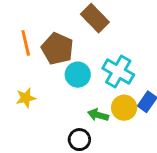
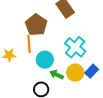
orange line: (26, 43) -> (29, 44), moved
cyan circle: (78, 75) -> (45, 60), moved

